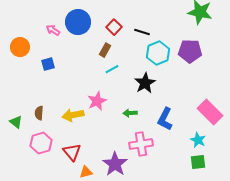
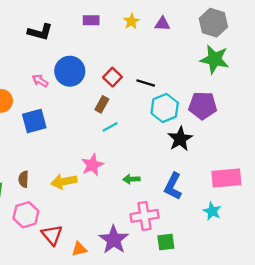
blue square: (48, 64) -> (34, 121), size x1.5
black star: (145, 83) -> (180, 139), moved
pink rectangle: (210, 112) -> (226, 178), turned -50
red triangle: (72, 152) -> (52, 235), moved
green square: (198, 162) -> (166, 242), moved

